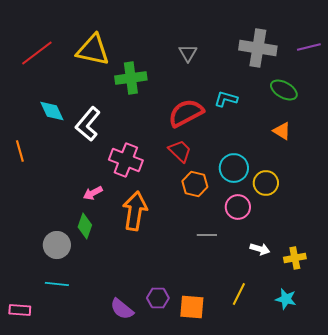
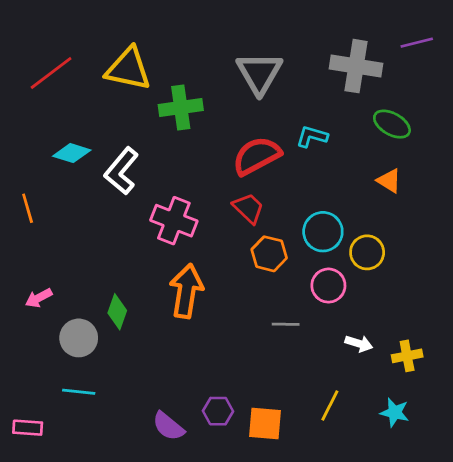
purple line: (309, 47) -> (417, 43), moved
gray triangle: (188, 53) -> (259, 73), size x1.8
cyan diamond: (52, 111) -> (72, 153), turned -48
pink arrow: (93, 193) -> (39, 298), moved

